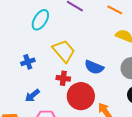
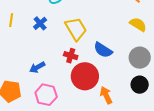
blue cross: (28, 62) -> (40, 23), moved, turned -32

